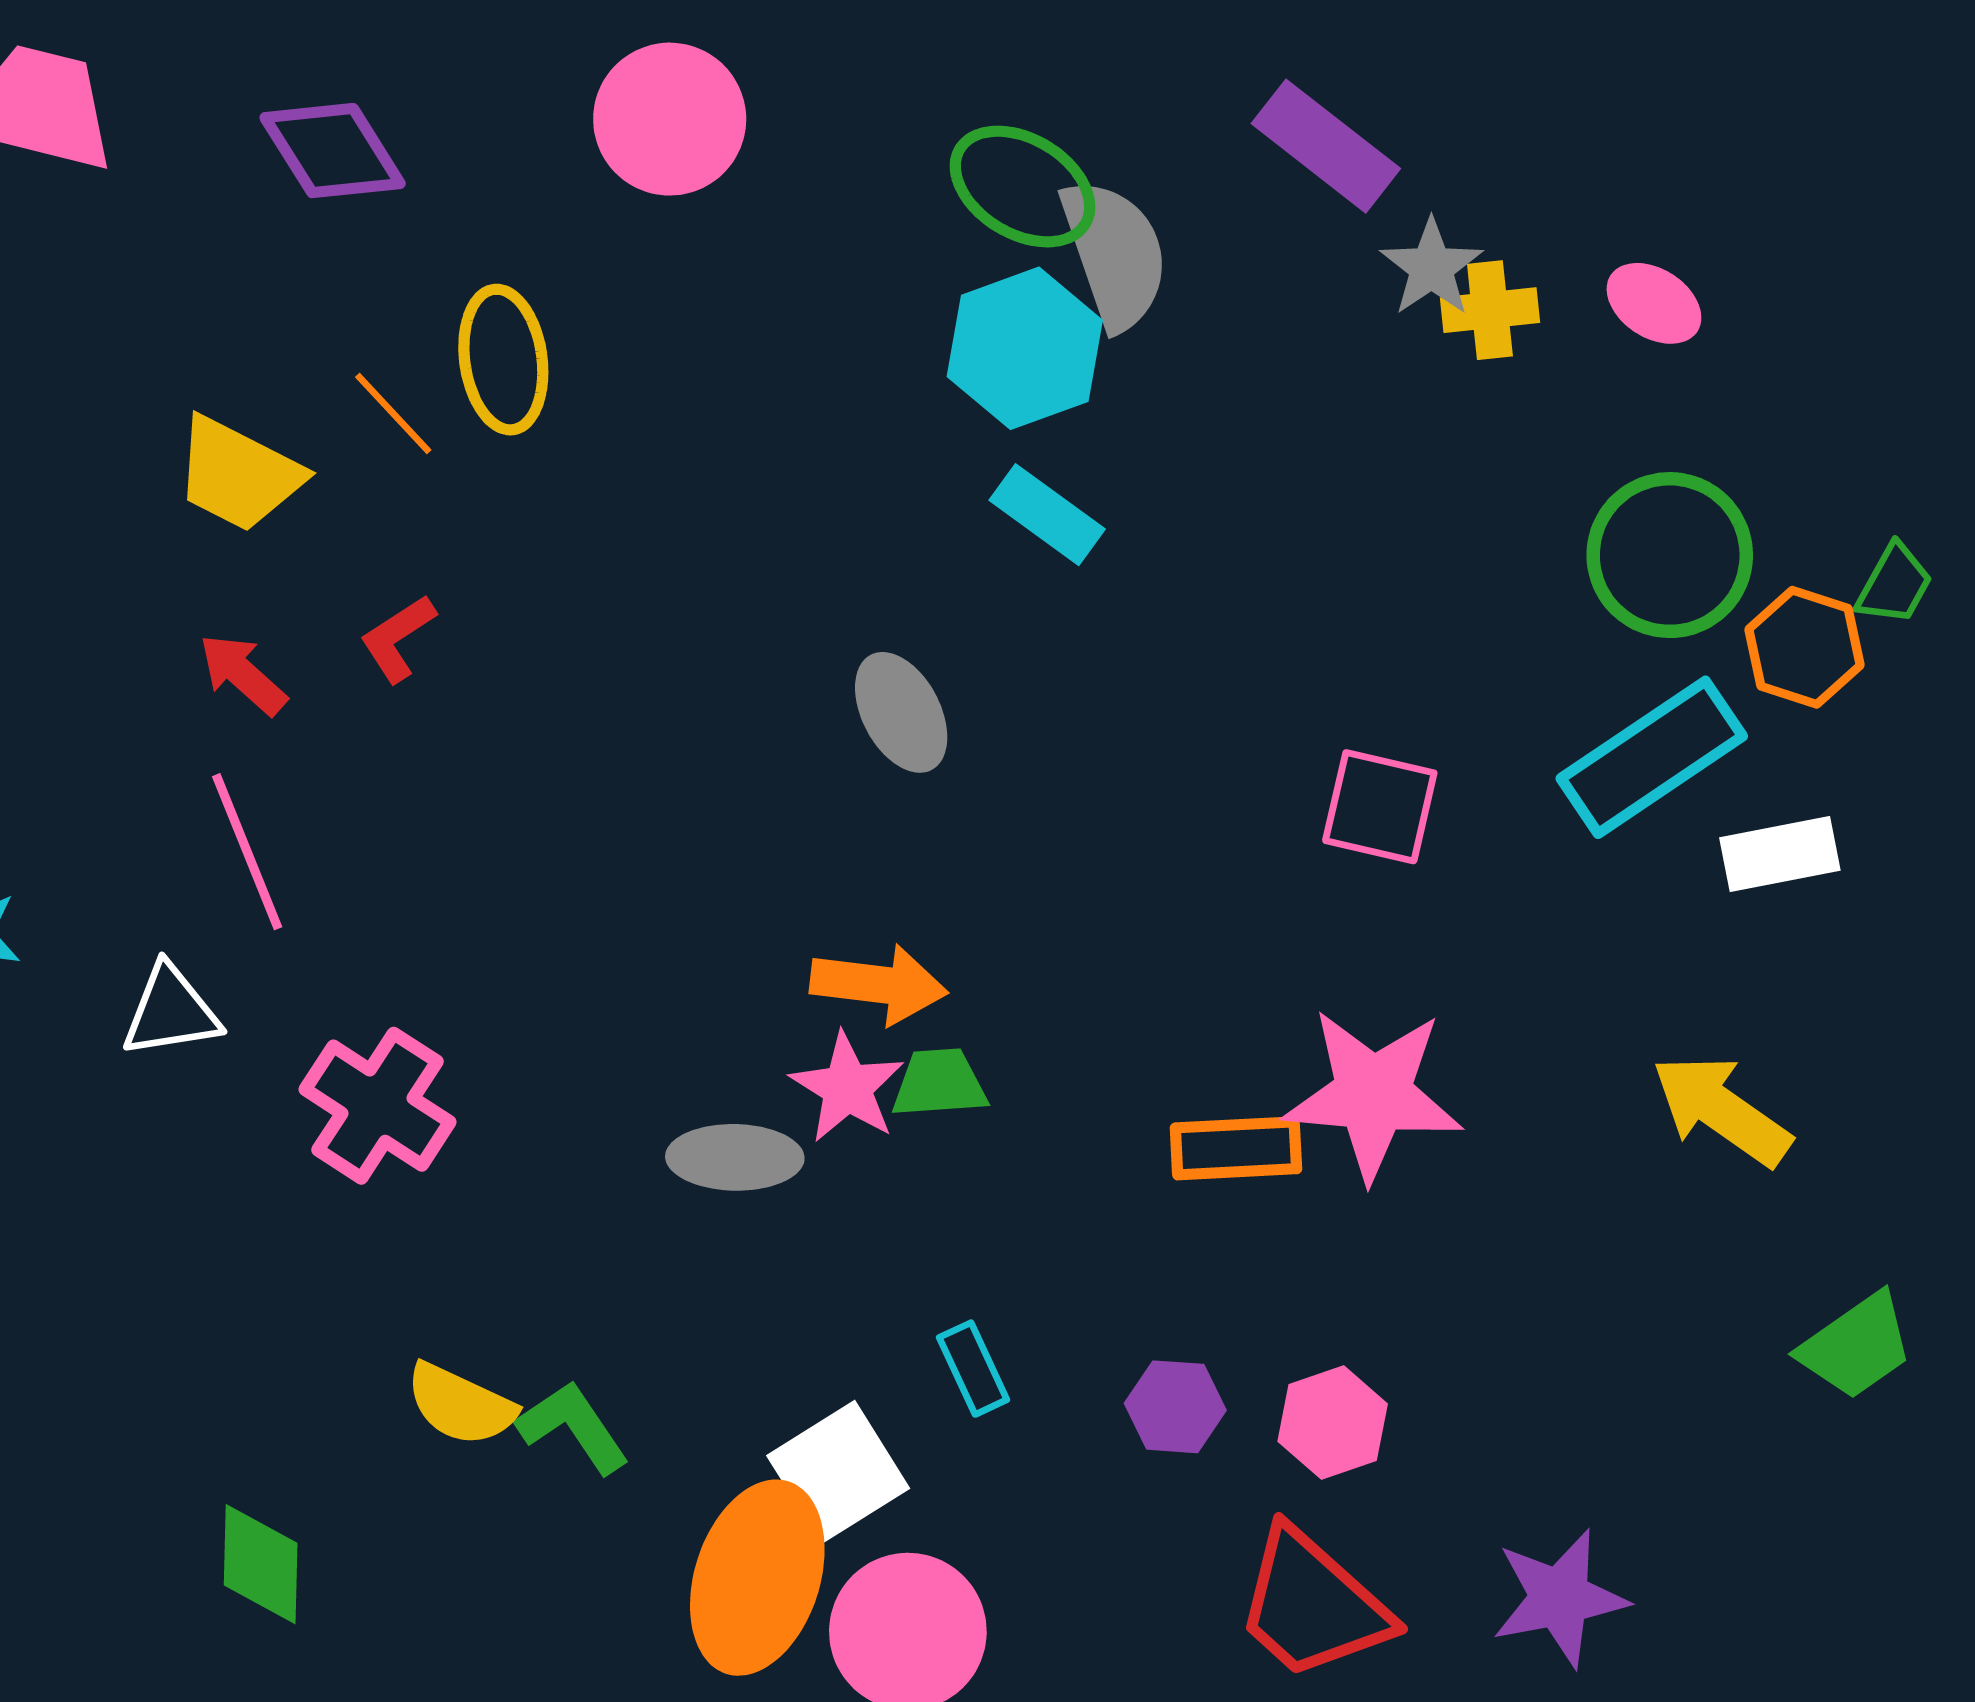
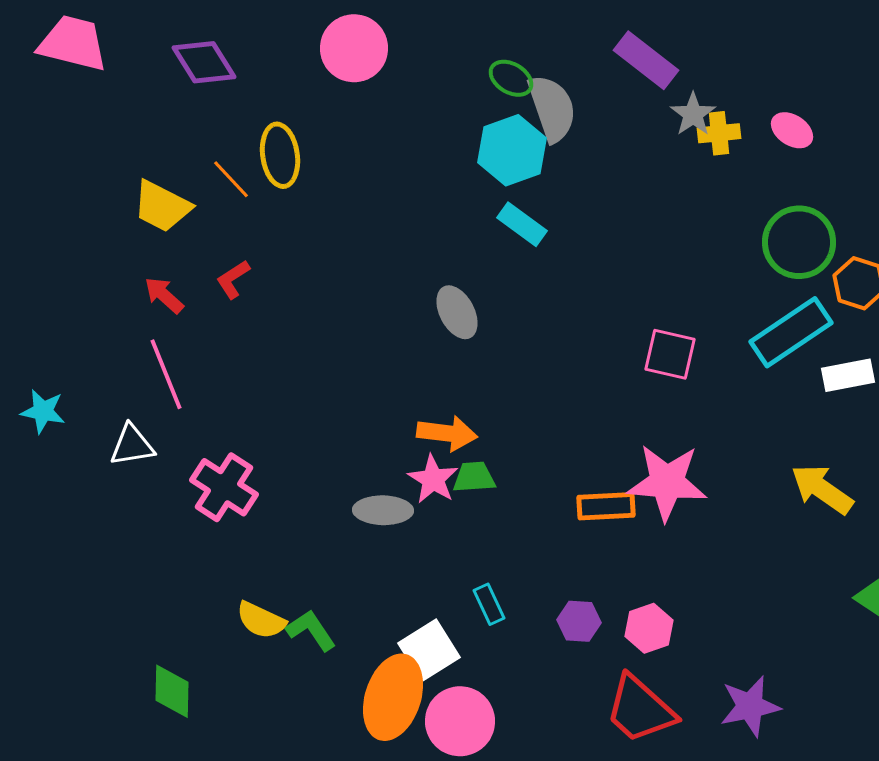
green ellipse: (1022, 187) -> (511, 78), size x0.7

